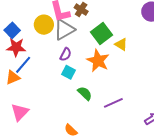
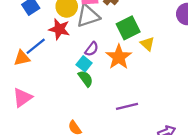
red star: (16, 47) -> (59, 29), moved
purple semicircle: (66, 54) -> (92, 49), moved
green semicircle: (85, 93) -> (86, 79), moved

